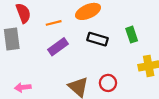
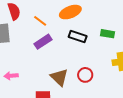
orange line: (54, 23) -> (40, 21), turned 48
green rectangle: (132, 35) -> (108, 34), turned -64

